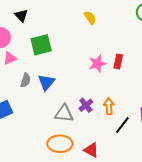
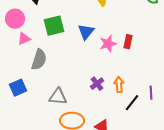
gray semicircle: (25, 80) -> (39, 60), size x1.5
blue triangle: (46, 82) -> (86, 32), moved
gray triangle: (64, 114) -> (58, 97), moved

